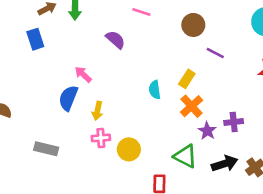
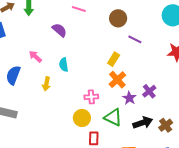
cyan semicircle: (155, 90) -> (64, 65), moved
blue semicircle: (68, 98) -> (13, 75), moved
purple cross: (234, 122) -> (149, 91), turned -32
pink cross: (101, 138) -> (91, 97), moved
yellow circle: (129, 149) -> (82, 118), moved

